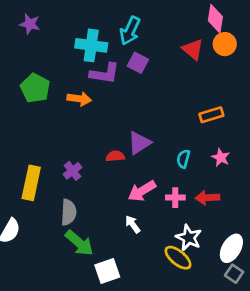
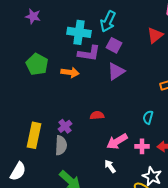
red triangle: (193, 49) -> (155, 35), turned 42
purple triangle: (139, 143) -> (116, 71), moved
gray semicircle: (69, 212) -> (61, 145), moved

